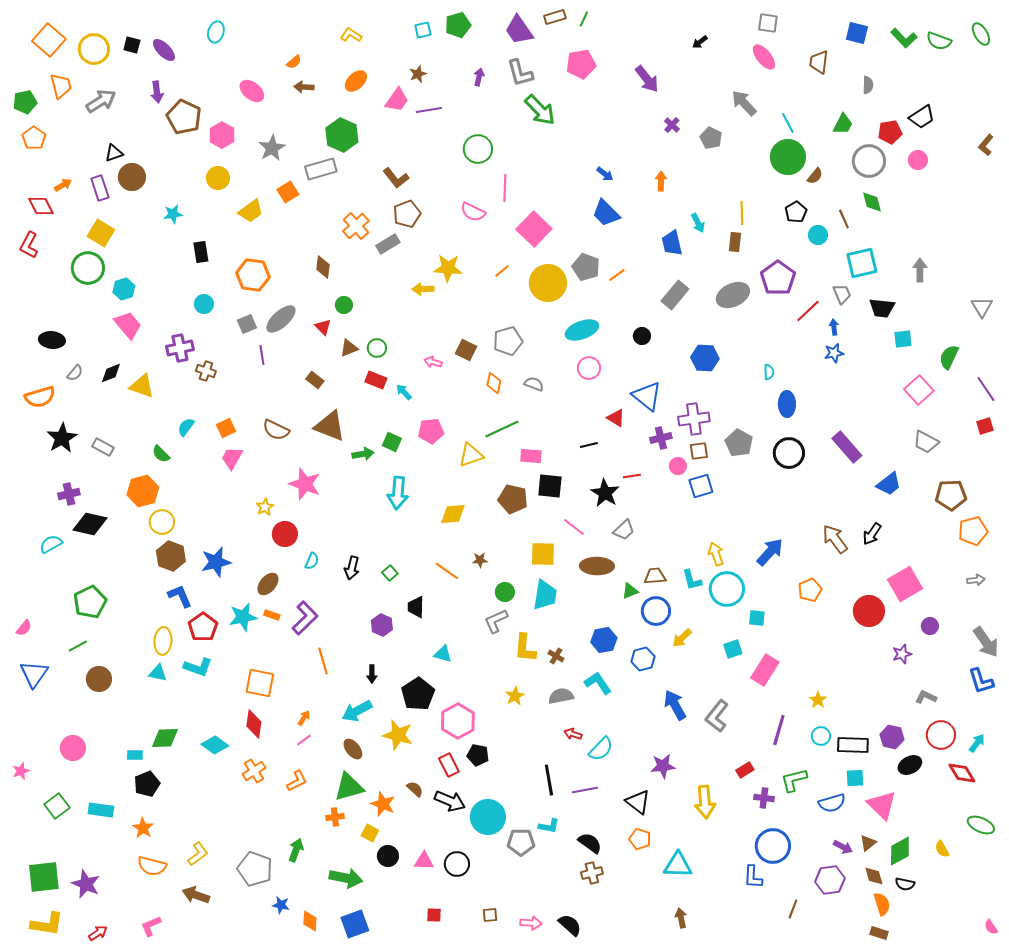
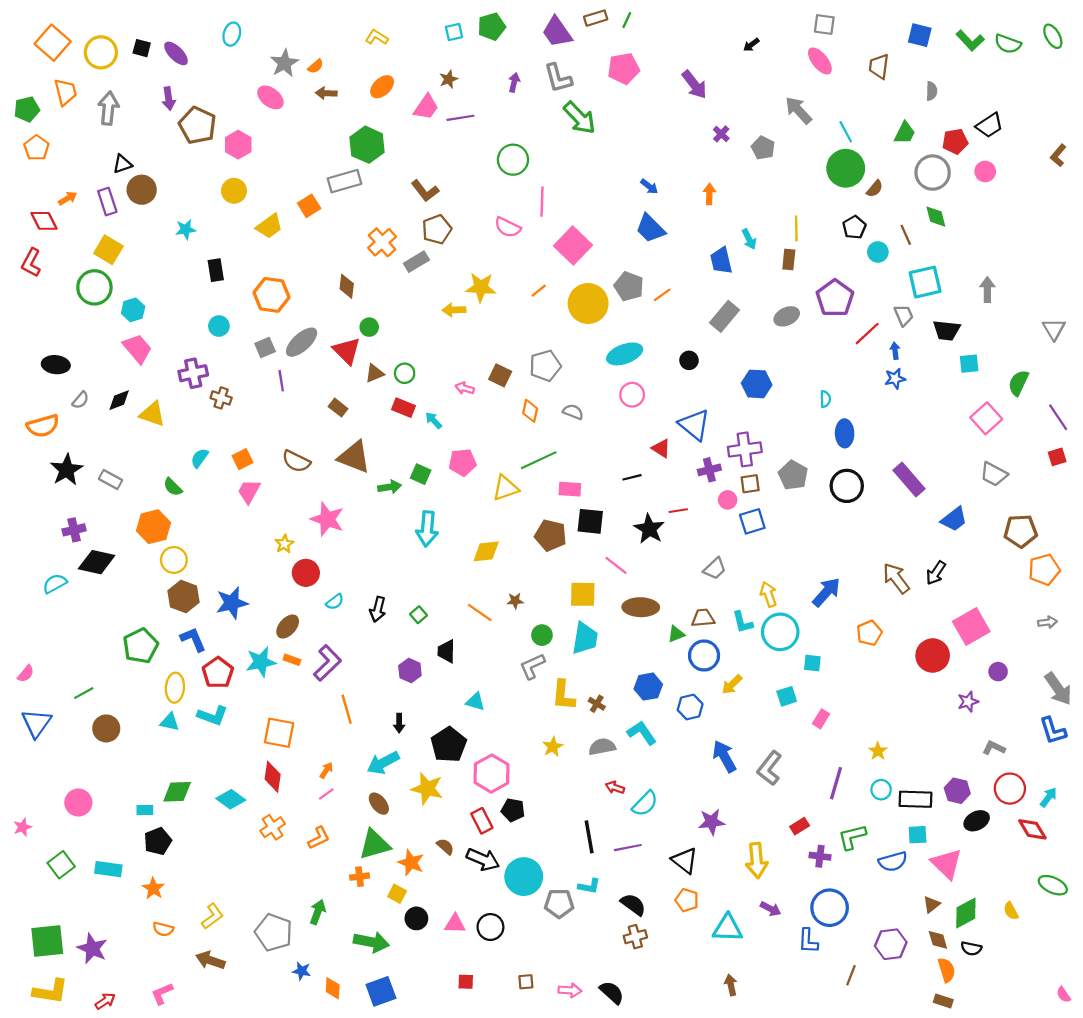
gray arrow: (101, 101) -> (108, 108), turned -52
gray star: (272, 148) -> (284, 63), moved
gray ellipse: (733, 295) -> (787, 316), size x0.7
red triangle: (323, 327) -> (347, 351), size x1.6
gray trapezoid: (624, 530) -> (715, 569), moved
cyan semicircle: (312, 561) -> (335, 602), turned 30
green pentagon: (90, 602) -> (141, 646), moved
pink rectangle: (765, 670) -> (821, 719), size x0.6
purple arrow: (843, 847) -> (771, 909), moved
orange semicircle: (152, 866) -> (163, 929), size x0.7

